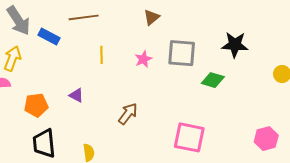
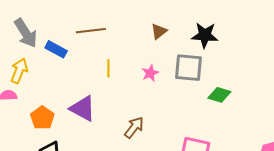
black star: (235, 45) -> (205, 35), moved
purple triangle: (76, 95) -> (83, 108), size x1.8
orange pentagon: (36, 105) -> (42, 118), turned -30

